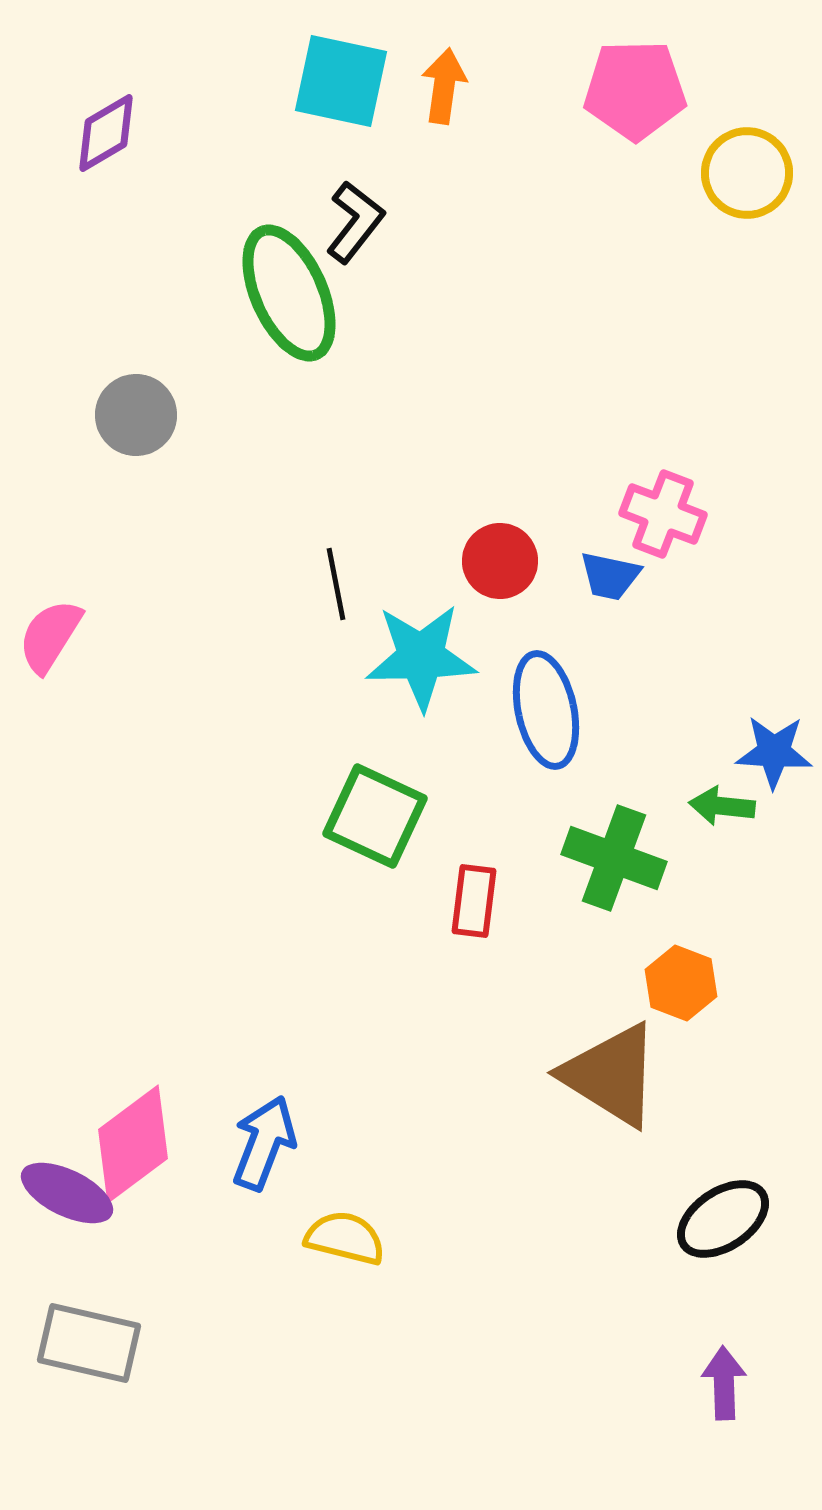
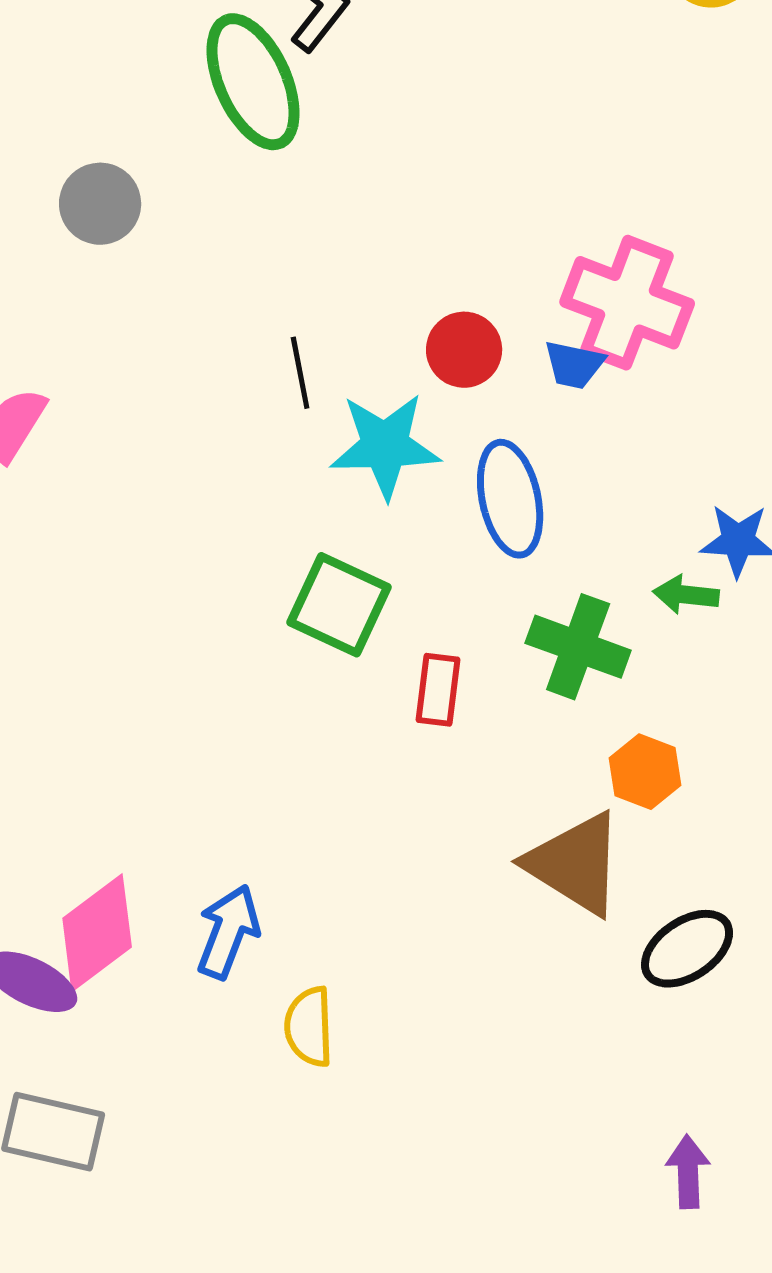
pink cross: (663, 514) -> (627, 303), size x1.5
black ellipse: (723, 1219) -> (687, 949), moved
yellow semicircle: (345, 1238) -> (309, 1027), turned -106

